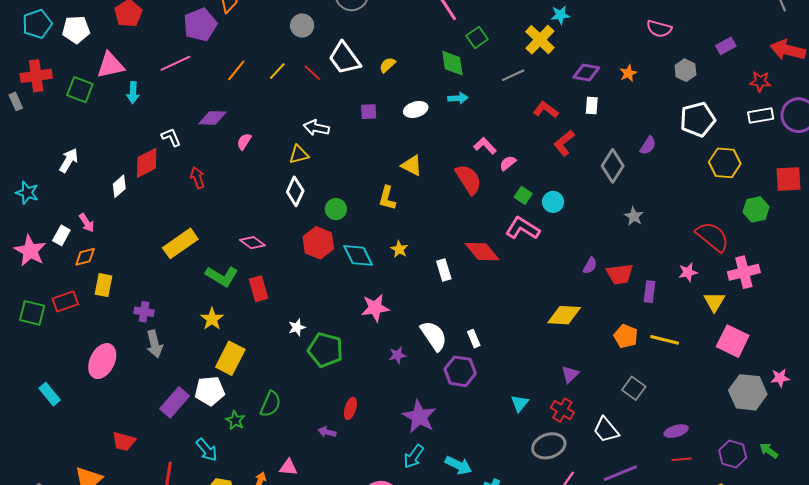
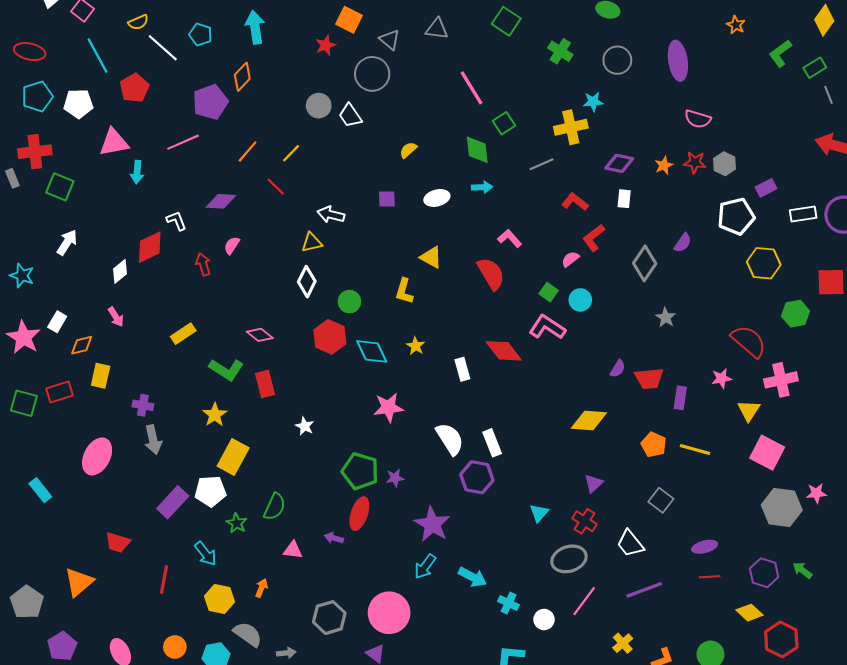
yellow cross: (540, 40) -> (571, 127), turned 32
purple rectangle: (726, 46) -> (766, 188), moved
white trapezoid: (345, 58) -> (350, 115), moved, size x0.7
red line: (312, 73) -> (276, 187), moved
red star: (760, 81) -> (695, 162), moved
green square: (80, 90) -> (60, 187), moved
pink semicircle: (244, 141) -> (232, 245), moved
pink semicircle: (508, 163) -> (570, 259), moved
pink arrow: (87, 223) -> (116, 317), moved
yellow rectangle: (180, 243) -> (183, 334), size x0.7
white star: (297, 327) -> (305, 426), turned -30
white rectangle: (474, 339) -> (492, 443), size x1.4
green pentagon: (325, 350) -> (360, 471), moved
purple star: (397, 355) -> (395, 478), moved
red ellipse: (350, 408) -> (359, 514), size x1.4
pink triangle: (288, 467) -> (293, 550), moved

